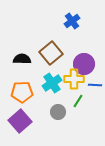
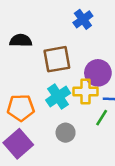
brown square: (51, 53) -> (57, 59), turned 30
black semicircle: (22, 59) -> (21, 41), moved
green line: (78, 101) -> (102, 118), moved

